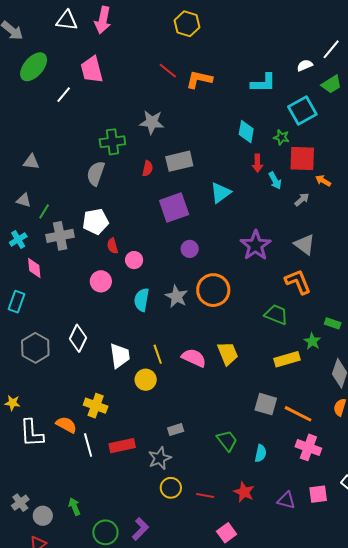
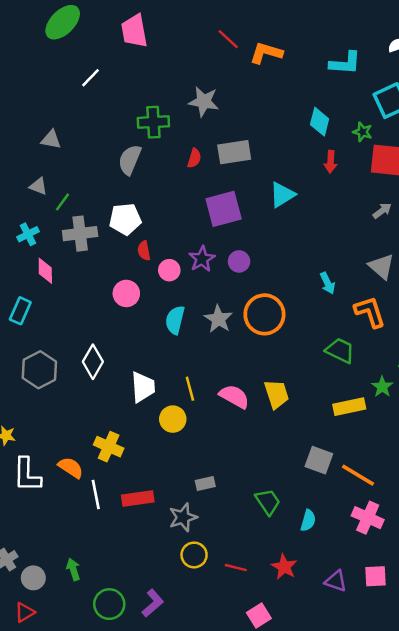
white line: (64, 95) -> (90, 78), moved
cyan arrow: (275, 181) -> (328, 283), moved
purple star: (256, 245) -> (202, 259), moved, size x0.7

